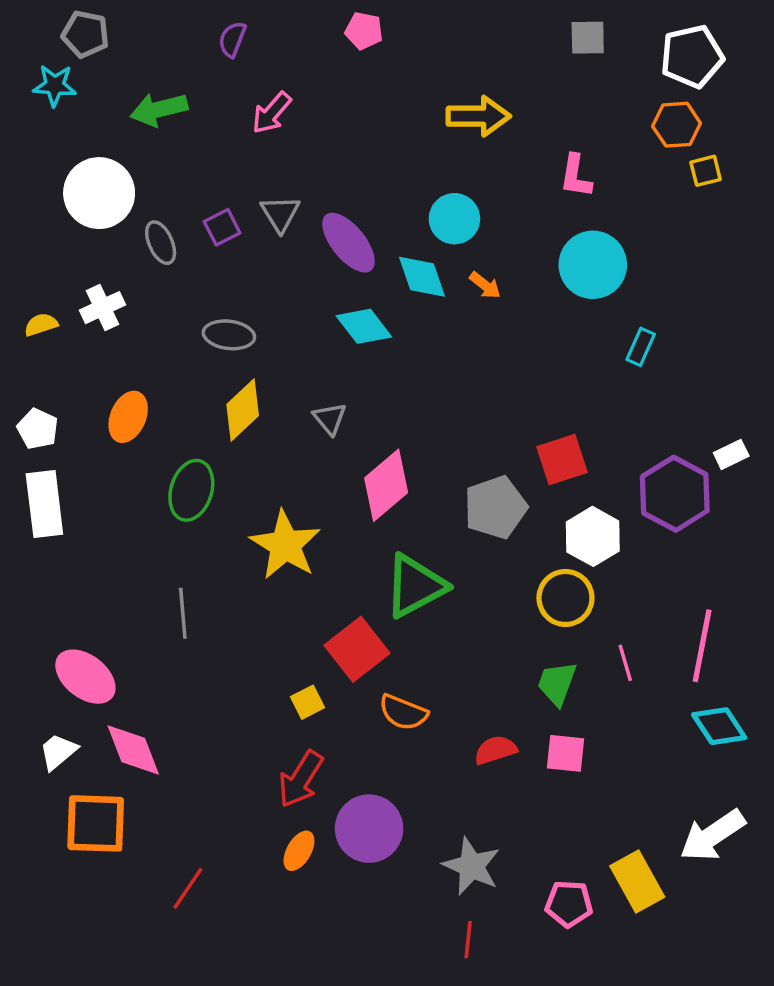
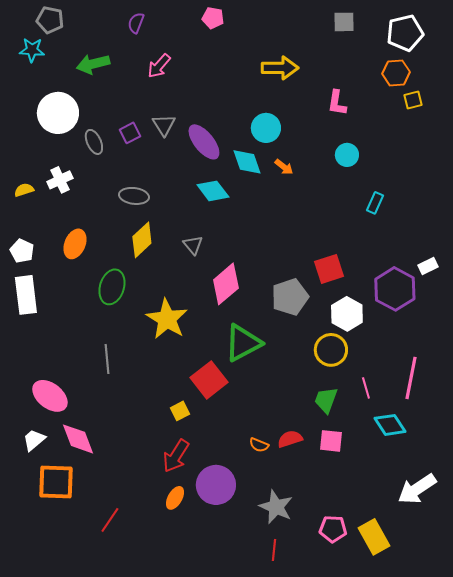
cyan circle: (593, 265) -> (347, 155), size x0.6
orange semicircle: (403, 712) -> (259, 445), moved, size x0.7
cyan diamond: (719, 726) -> (390, 425), moved
yellow rectangle: (637, 882) -> (374, 537), moved

